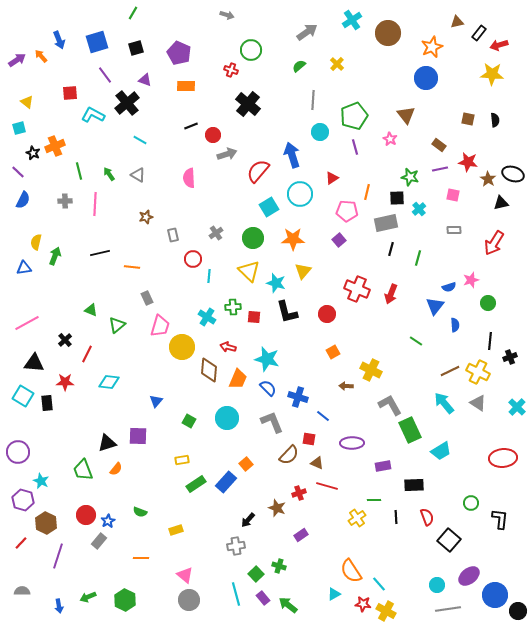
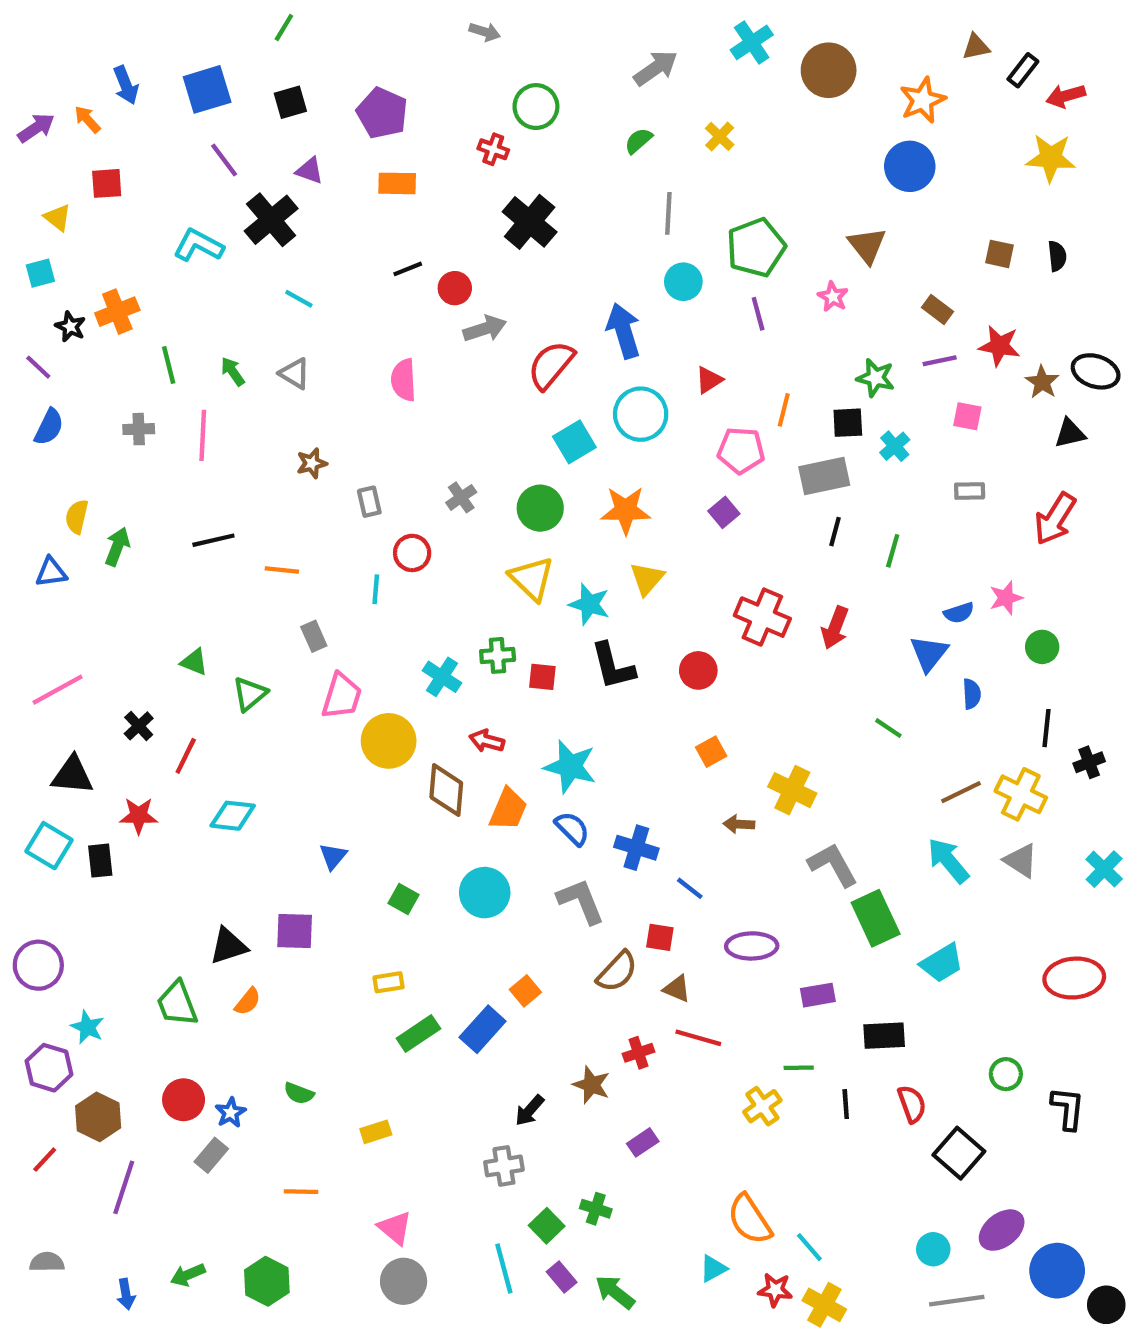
red square: (70, 93) -> (107, 183), moved
cyan line: (209, 276) -> (376, 589), moved

